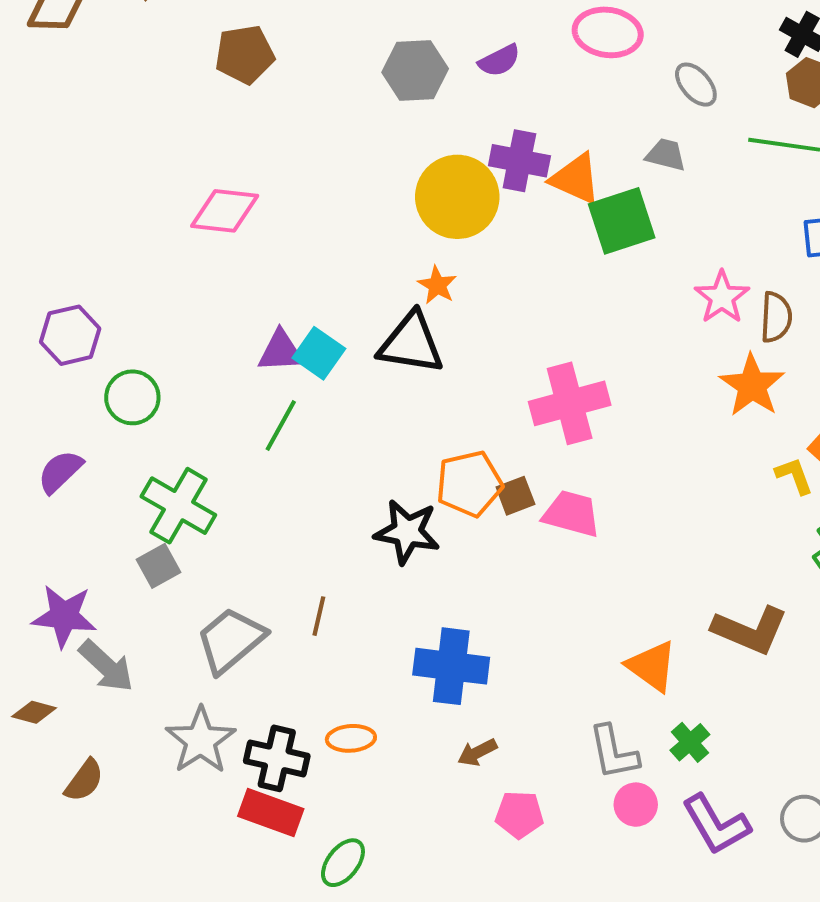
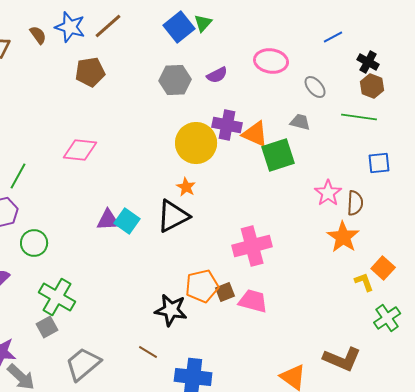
black triangle: (411, 343) -> (173, 216), turned -36
green line: (281, 425) -> (18, 176), moved
brown line: (319, 616) -> (148, 352), moved, turned -72

